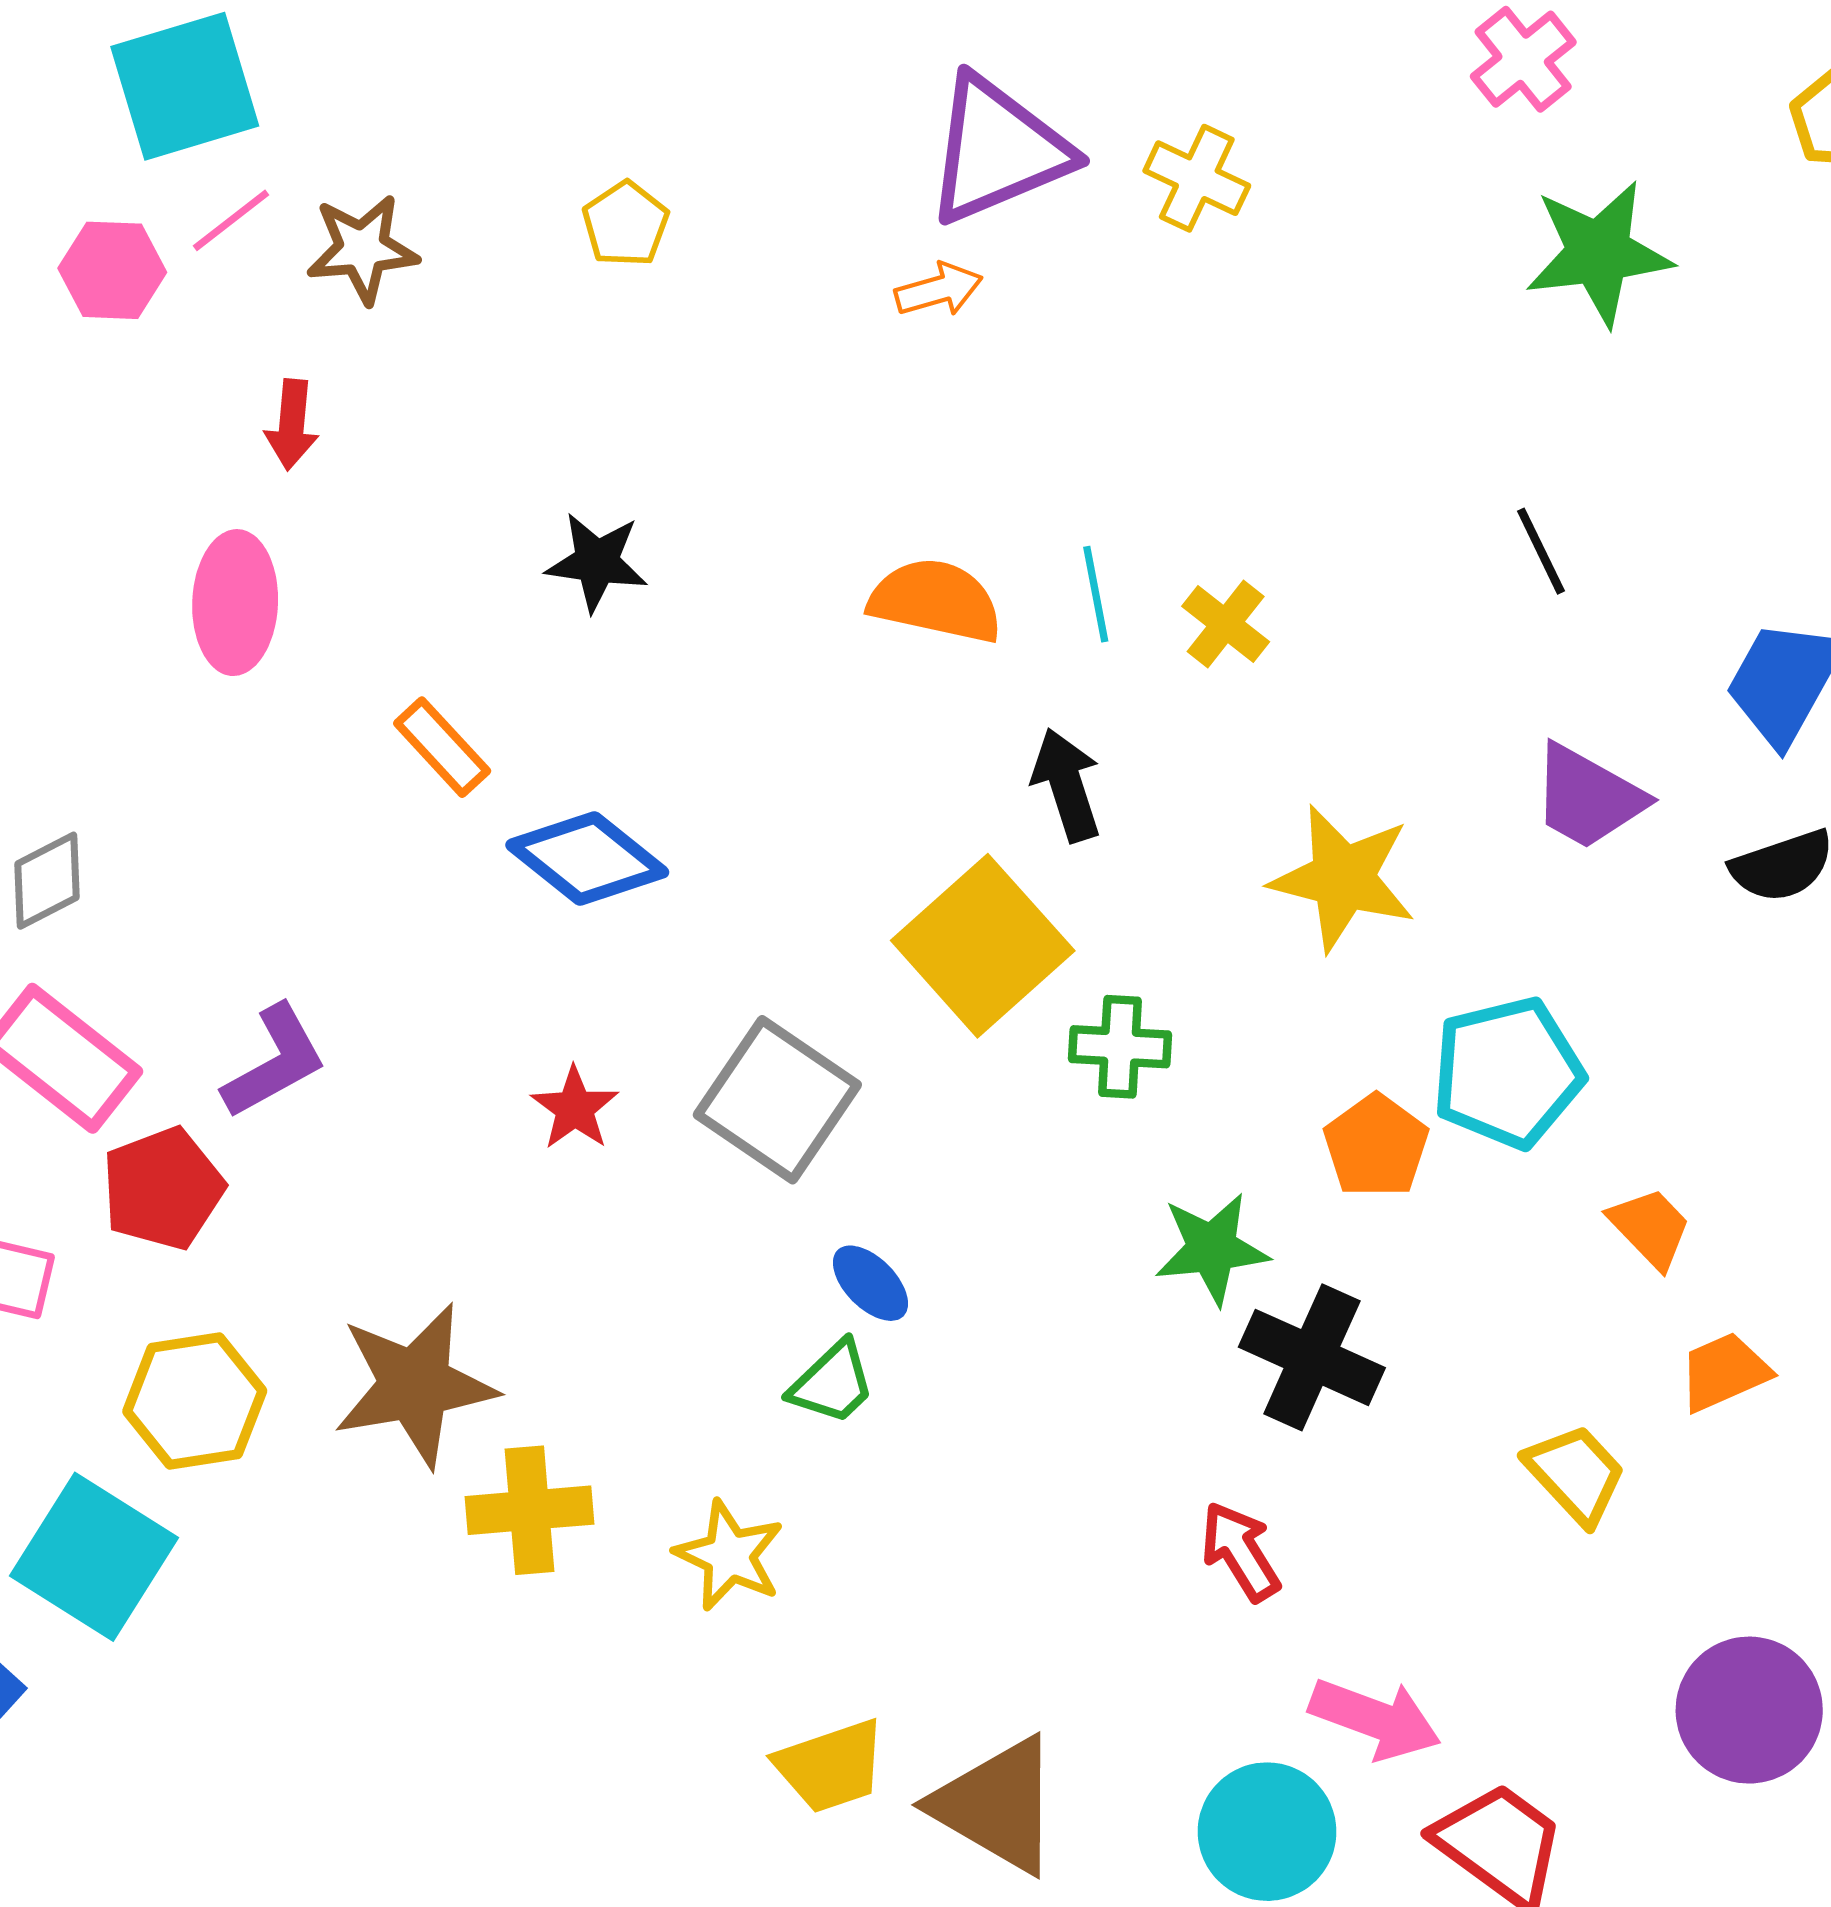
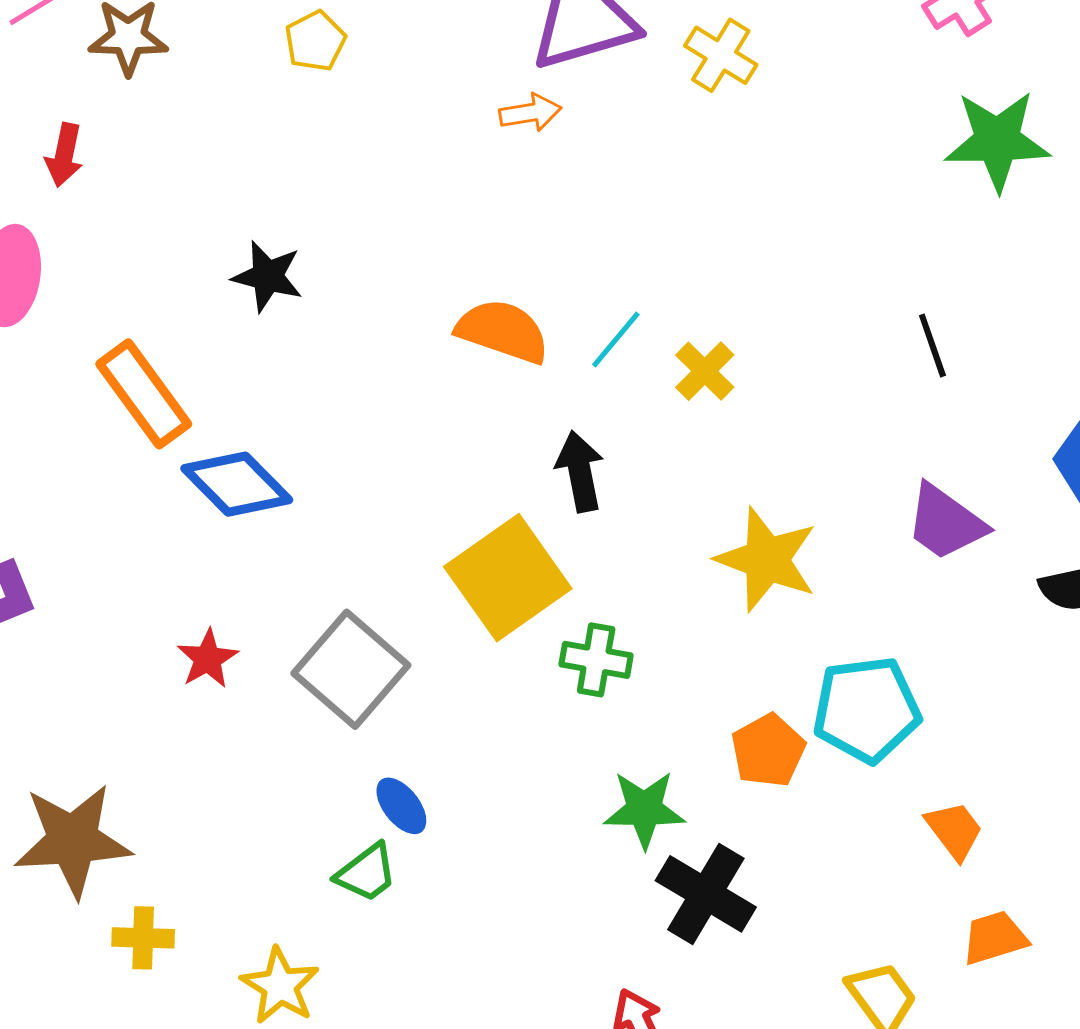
cyan line: (1096, 594) -> (616, 340), turned 44
orange rectangle: (442, 747) -> (144, 394), size x1.5
yellow cross: (530, 1510) -> (143, 938), size x0.7

